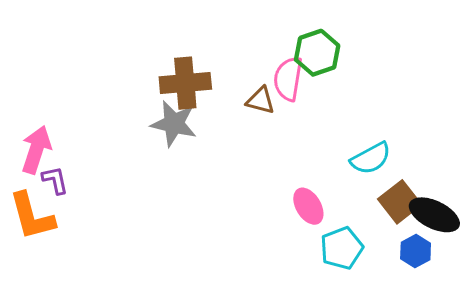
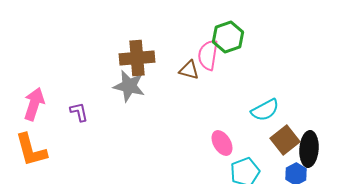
purple L-shape: (55, 180) -> (79, 112), moved
black ellipse: (434, 215) -> (309, 149), turned 68

